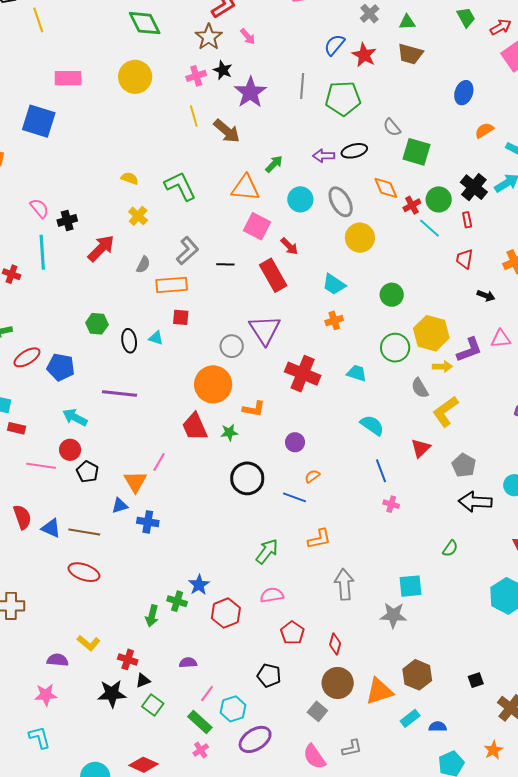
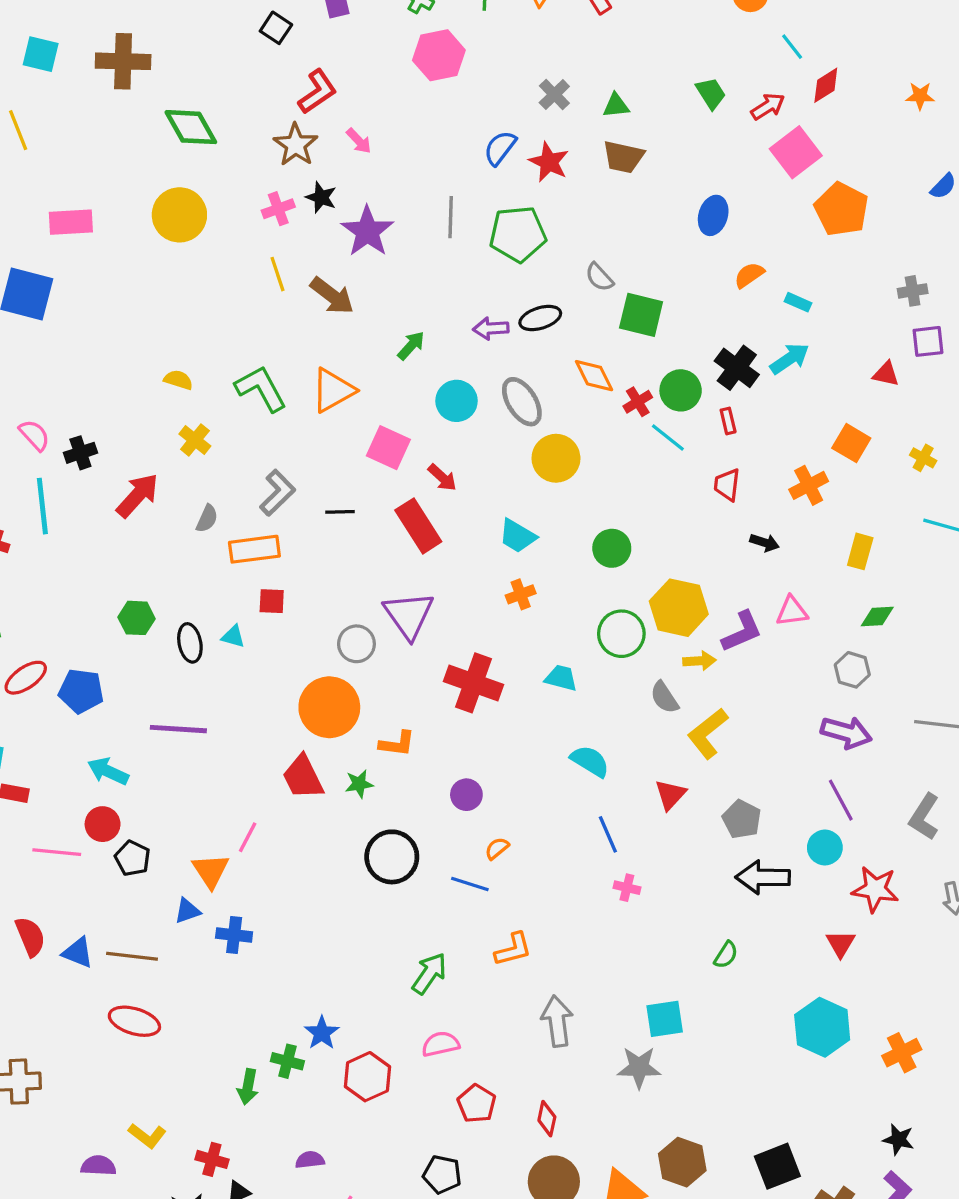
orange triangle: (245, 188) -> (333, 390), moved, turned -32
black square: (476, 680) -> (777, 1166), size x1.8

